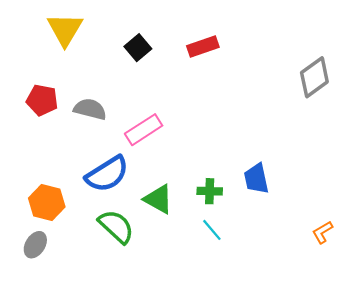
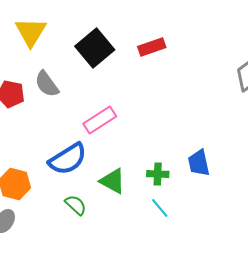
black square: (138, 48) -> (95, 48), size x1.6
gray semicircle: (90, 109) -> (47, 84), moved, turned -140
green semicircle: (116, 226) -> (76, 205), size x0.7

